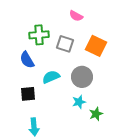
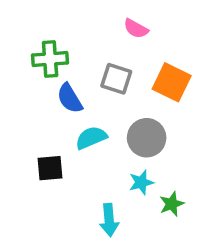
green cross: (39, 35) -> (50, 59), moved
blue semicircle: (27, 60) -> (70, 98), moved
cyan arrow: (34, 127) -> (109, 220), moved

